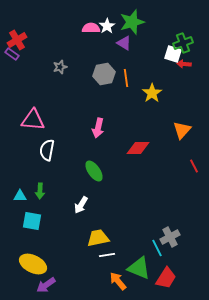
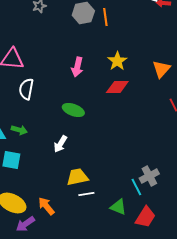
yellow star: (152, 93) -> (117, 61), moved
green ellipse: (94, 171) -> (73, 110), turned -35
green arrow: (40, 191) -> (19, 130), turned -77
green triangle: (139, 268) -> (118, 207), size x0.7
orange arrow: (118, 281) -> (46, 206), moved

